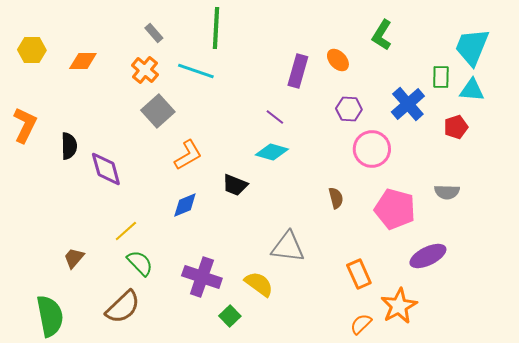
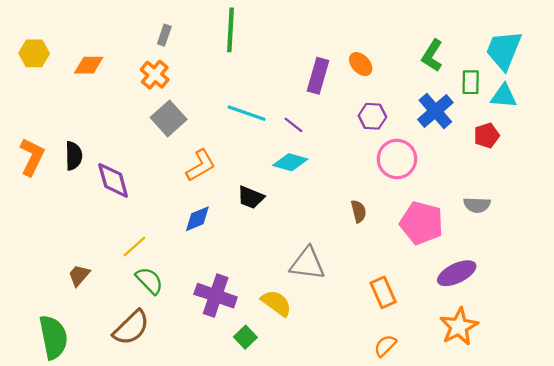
gray rectangle: (154, 33) -> (164, 35), turned 60
green L-shape: (382, 35) -> (432, 55), moved
cyan line: (196, 71) -> (247, 113), moved
orange L-shape: (25, 125) -> (32, 157), moved
orange star: (399, 306) -> (459, 327), moved

